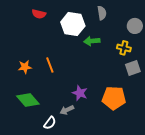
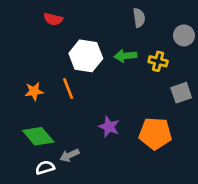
white hexagon: (73, 24) -> (86, 56), moved
yellow cross: (124, 48) -> (158, 61), moved
gray arrow: (67, 110) -> (69, 155), moved
white semicircle: (50, 123) -> (45, 168), moved, turned -144

